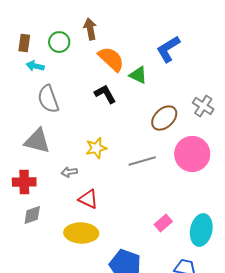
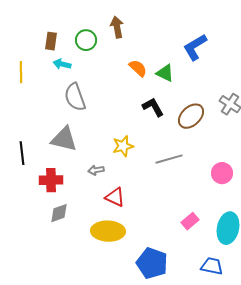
orange semicircle: (111, 59) -> (138, 68), moved, size x0.7
black L-shape: (105, 94) -> (153, 107), moved
pink circle: (192, 154) -> (222, 173), moved, size x0.6

